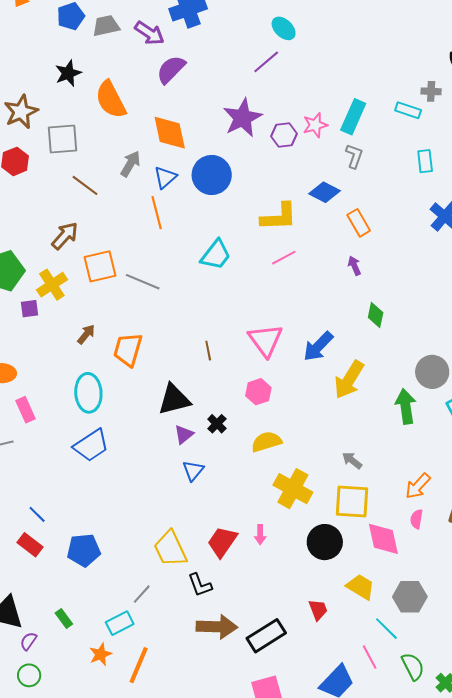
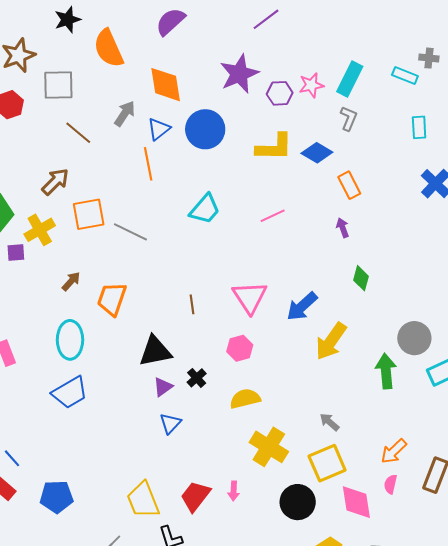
yellow L-shape: (279, 217) -> (274, 147), moved
yellow square: (352, 502) -> (327, 463), turned -30

